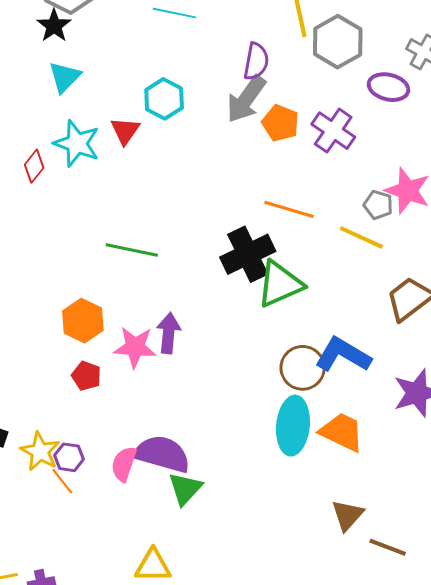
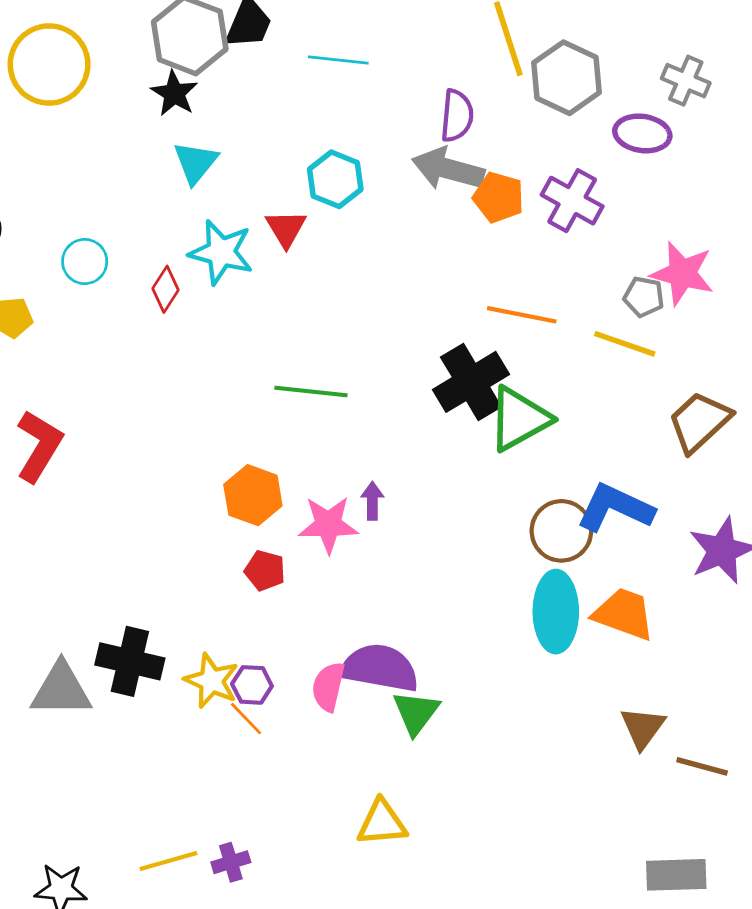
gray arrow: (246, 99) -> (448, 169), turned 75
purple arrow: (169, 333) -> (372, 501), size x0.7

